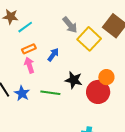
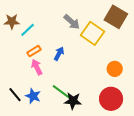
black star: (74, 80) -> (73, 101), moved
red circle: (98, 92) -> (111, 99), moved
green line: (50, 93) -> (61, 92), turned 36

